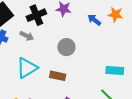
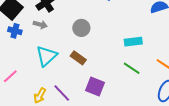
brown rectangle: (58, 76) -> (78, 58), turned 35

